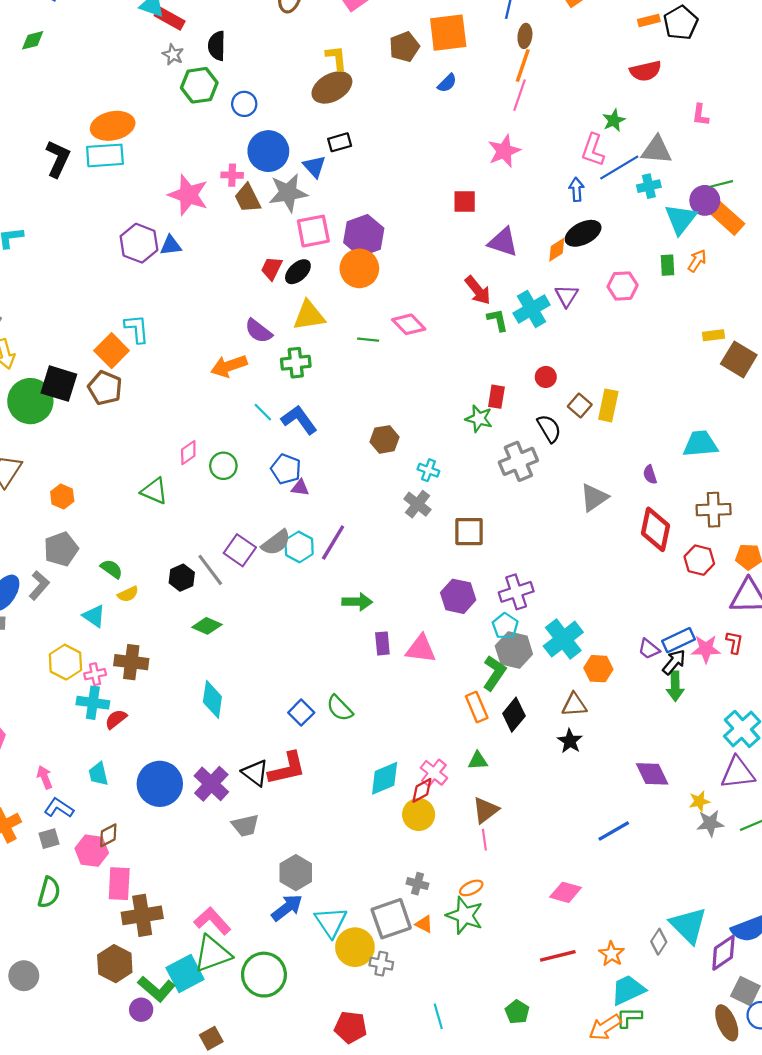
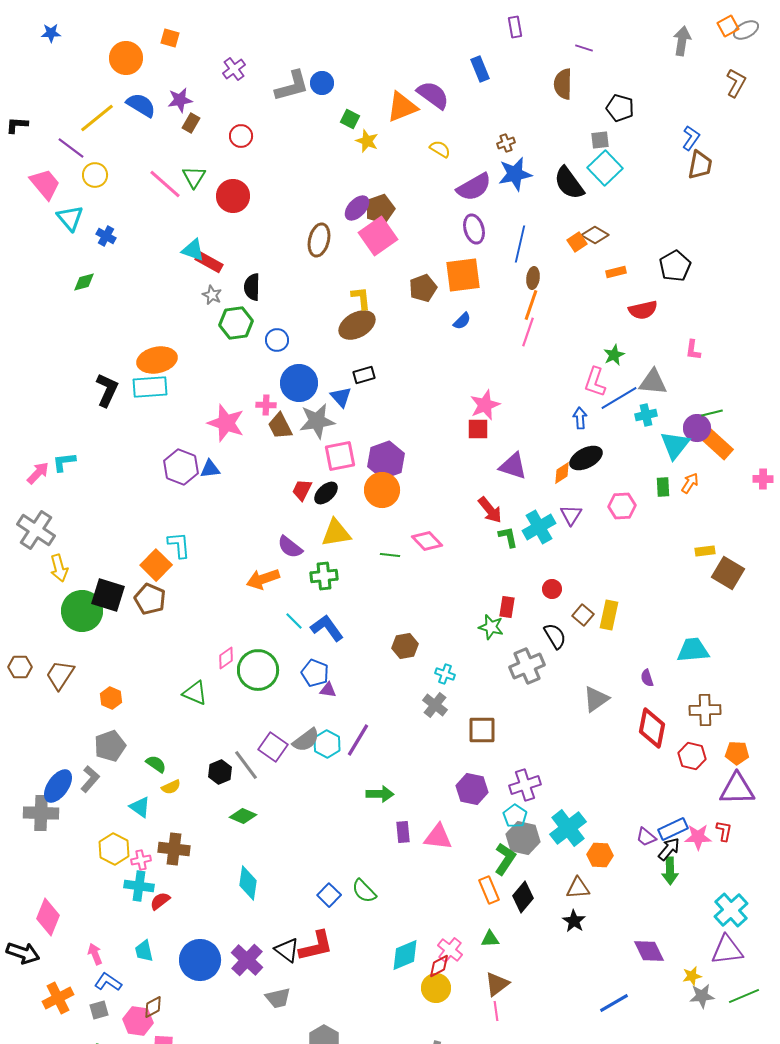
orange rectangle: (649, 21) -> (616, 272), moved
pink star: (504, 151) -> (485, 405), moved
green circle: (223, 466) -> (258, 670), size x1.6

